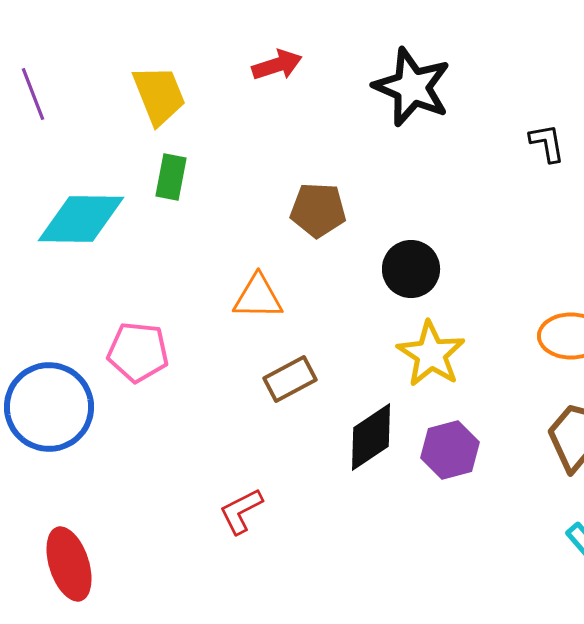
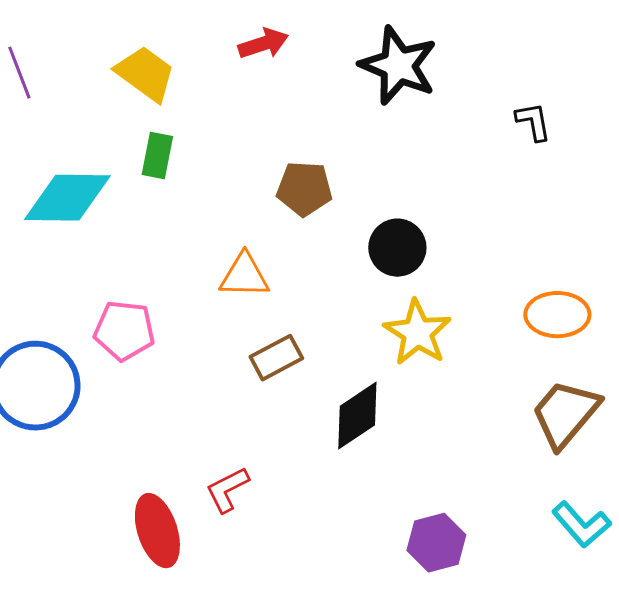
yellow trapezoid: (159, 95) -> (145, 74), turned -32
purple hexagon: (450, 450) -> (436, 543), moved
red ellipse: (69, 564) -> (157, 531), moved

